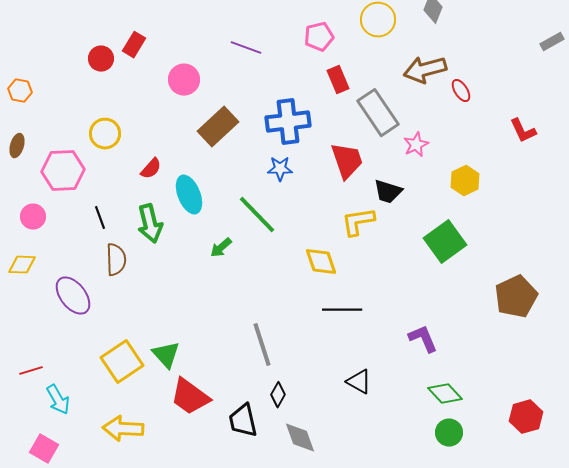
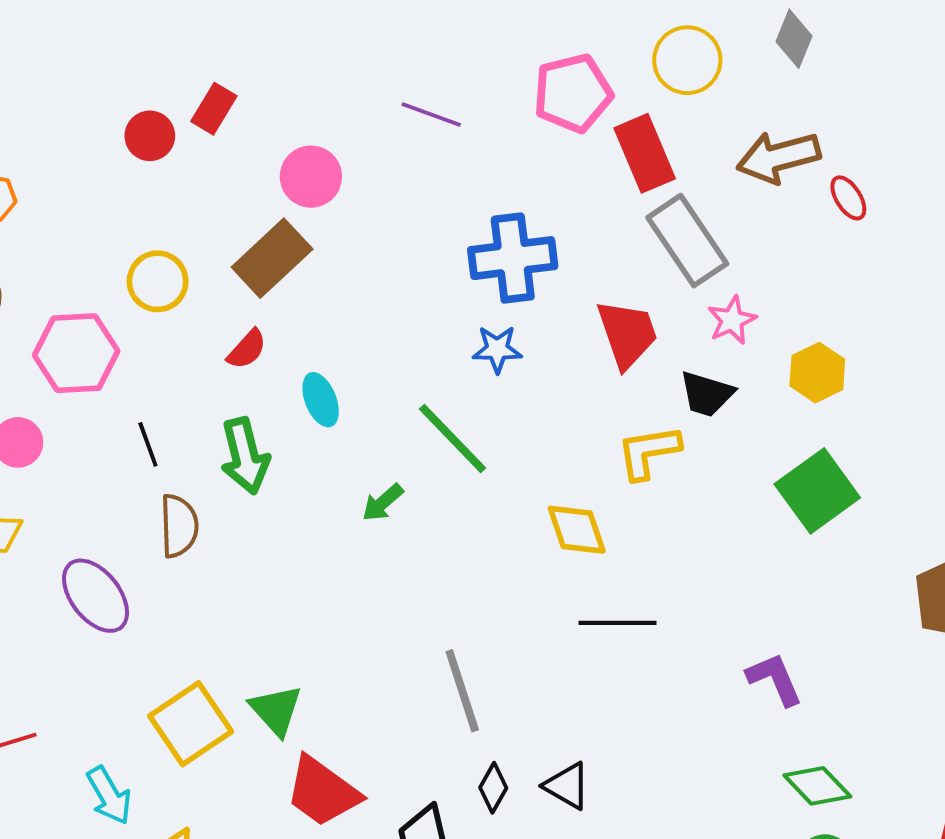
pink pentagon: (319, 37) -> (573, 93), size x1.4
red rectangle: (338, 80) -> (645, 153), moved, size x1.4
brown rectangle: (218, 127) -> (272, 258), moved
pink star: (416, 145) -> (732, 320), moved
yellow hexagon: (465, 181) -> (817, 373), moved
cyan ellipse: (189, 195) -> (321, 400), size x0.7
black triangle: (359, 382) -> (567, 786), moved
cyan arrow: (58, 400) -> (109, 796), moved

